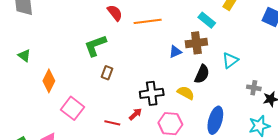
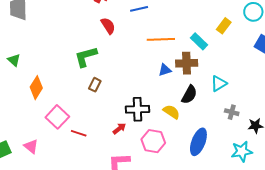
orange line: (148, 21) -> (161, 39), moved
gray cross: (254, 88) -> (232, 112), moved
red line: (112, 123) -> (79, 133), moved

